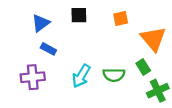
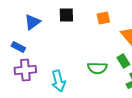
blue rectangle: (48, 49) -> (18, 47), moved
cyan arrow: (81, 76) -> (58, 81), moved, turned -45

